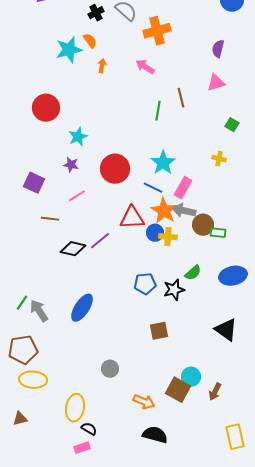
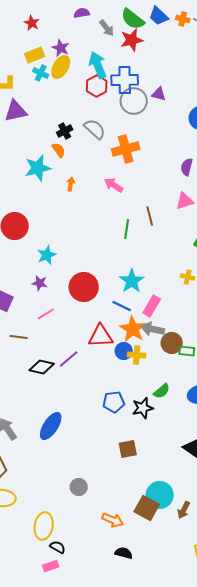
orange semicircle: (90, 41) -> (59, 150), moved
cyan circle: (191, 377) -> (160, 495), size x1.4
black semicircle: (155, 435) -> (124, 553), size x0.7

